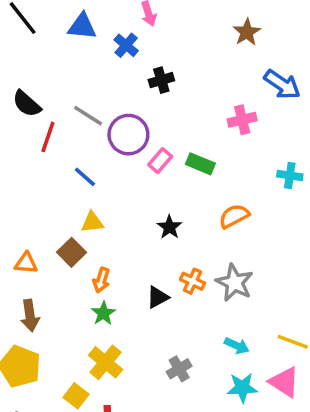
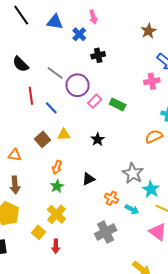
pink cross: (242, 120) -> (152, 81), moved
red line: (48, 137) -> (31, 96), moved, turned -30
orange semicircle: (234, 216) -> (154, 136), moved
yellow triangle: (92, 222) -> (64, 135), moved
brown square: (71, 252) -> (43, 139), moved
orange cross: (193, 281) -> (111, 198), moved
gray cross: (179, 369) -> (106, 232), moved, size x1.5
cyan star: (242, 388) -> (151, 189), moved, turned 30

